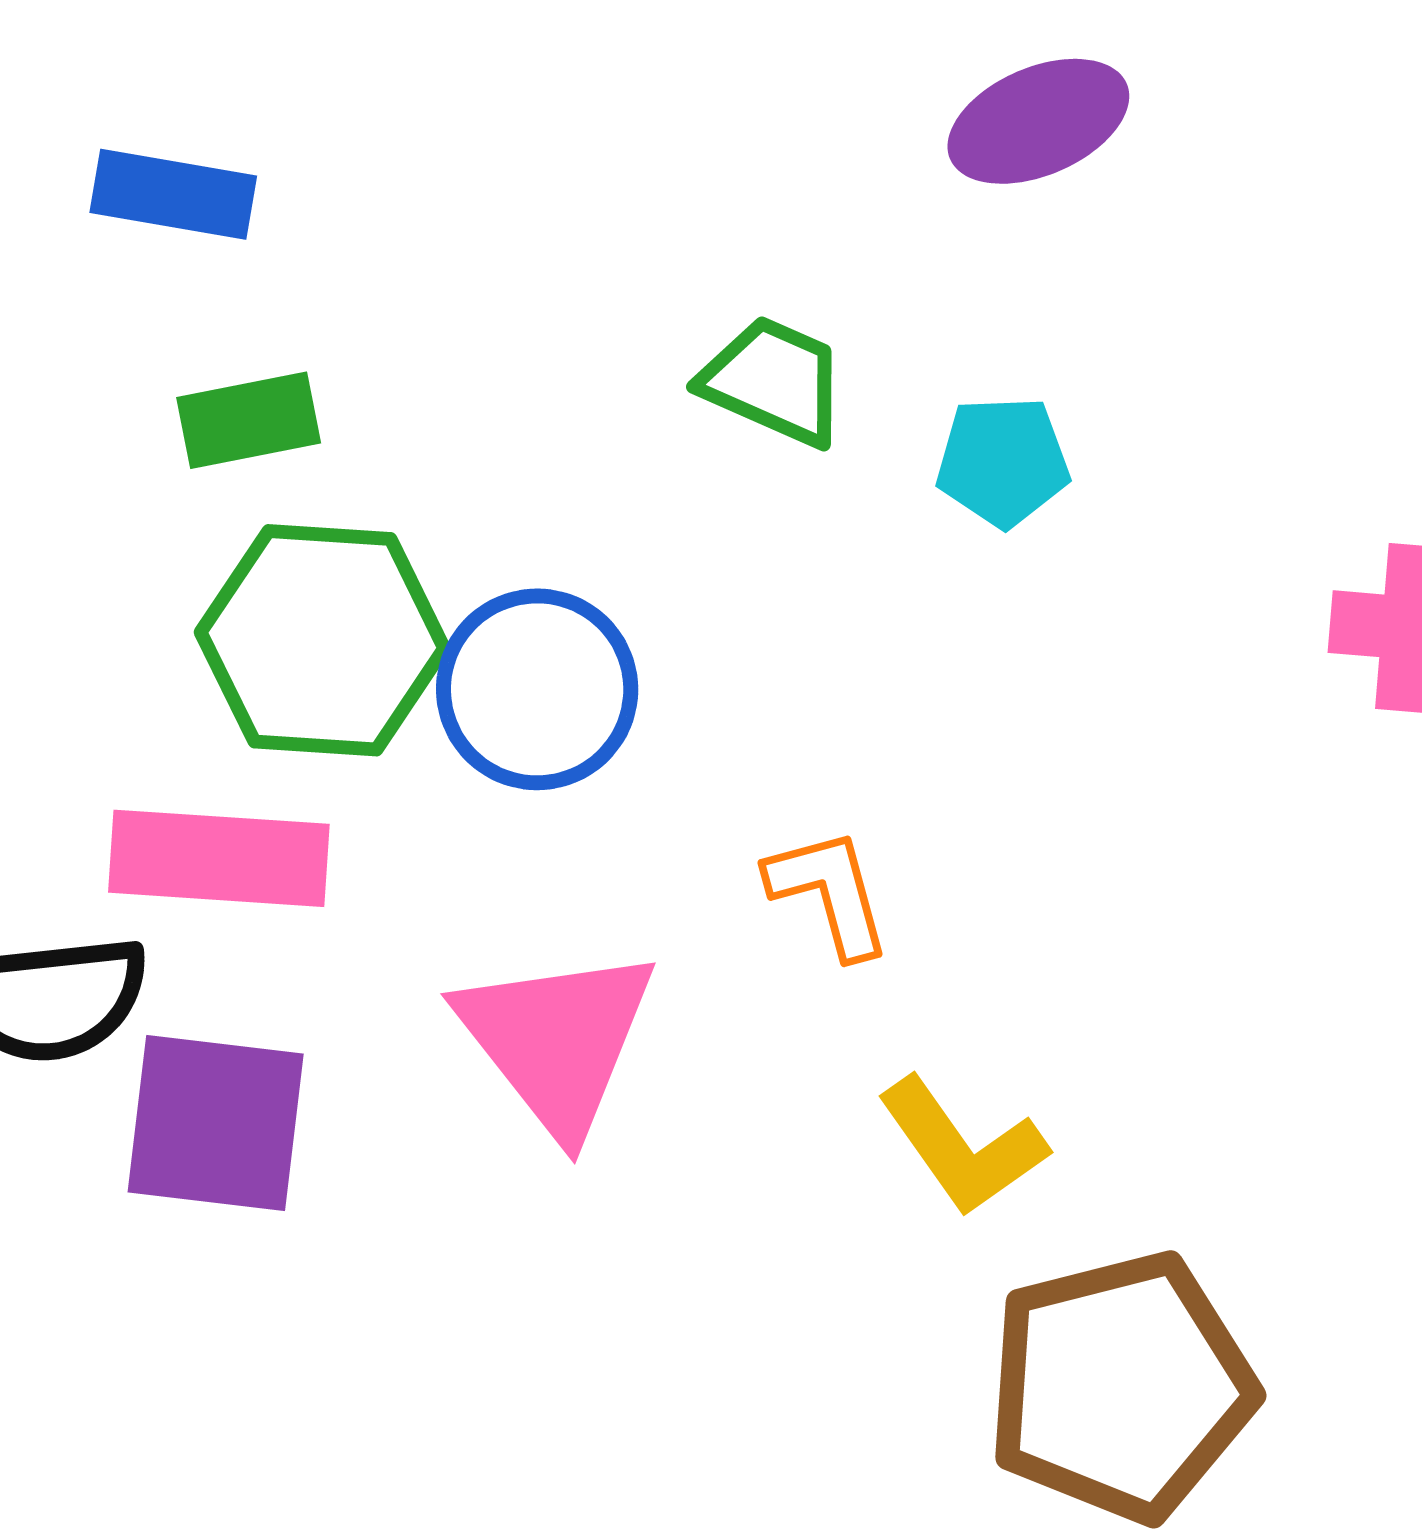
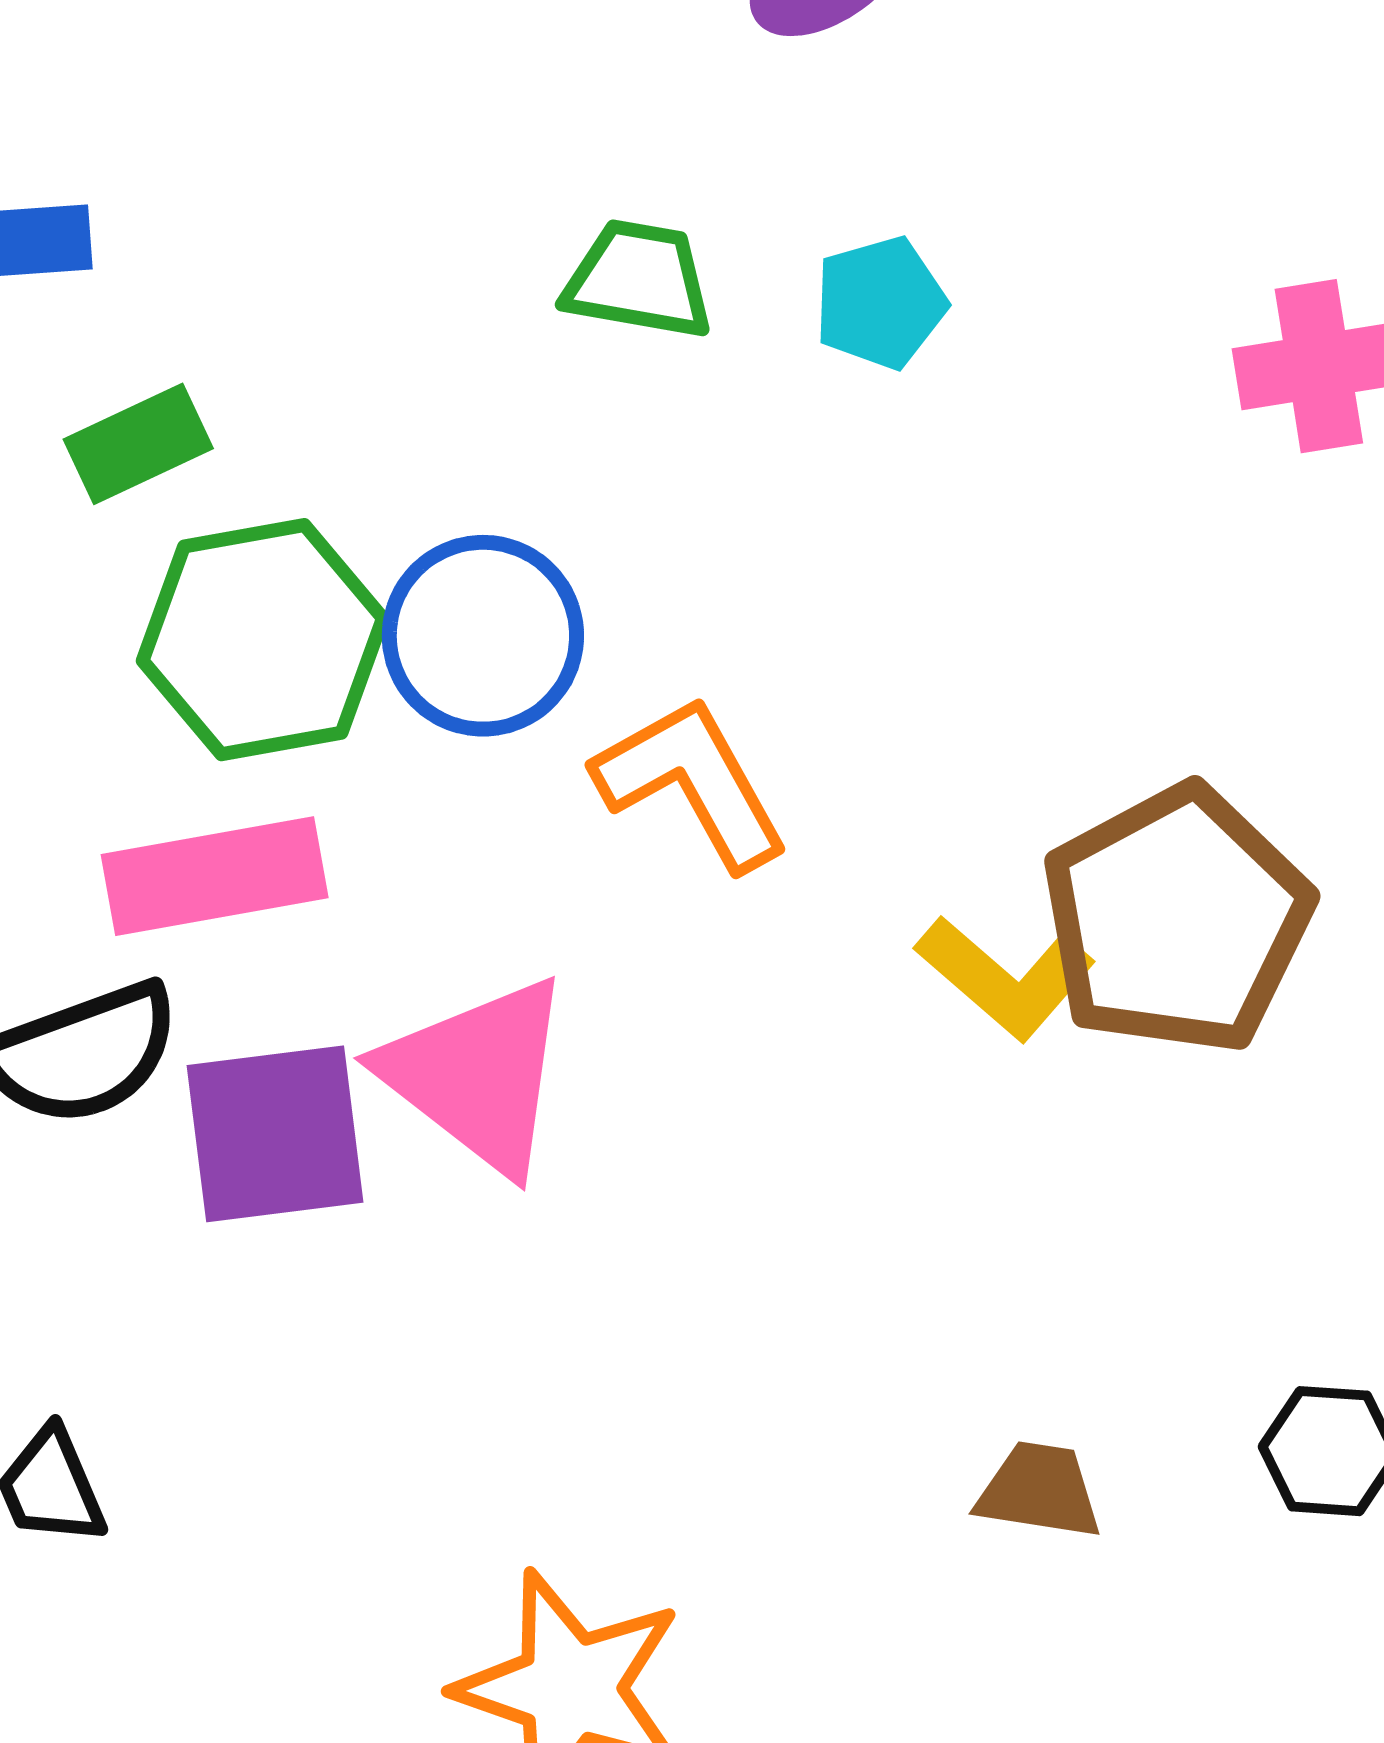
orange L-shape: (829, 893) -> (692, 783), moved, size x1.4
pink triangle: (557, 1040) -> (477, 1075), moved
brown pentagon: (1121, 1387) -> (1177, 920), moved

